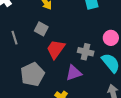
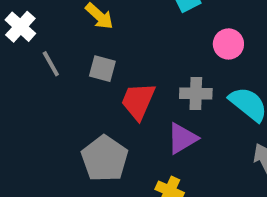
gray line: (15, 38) -> (51, 64), moved
pink circle: (111, 38) -> (228, 44), moved

